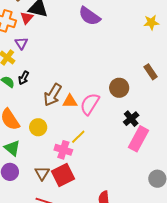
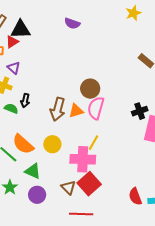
purple semicircle: (90, 16) -> (72, 23), size x0.7
red triangle: (27, 18) -> (12, 42), turned 32
brown circle: (119, 88) -> (90, 89), moved
black cross: (131, 119) -> (140, 111), turned 35
pink cross: (63, 150) -> (83, 159), size x1.4

